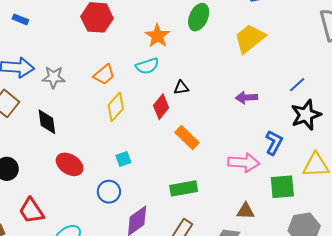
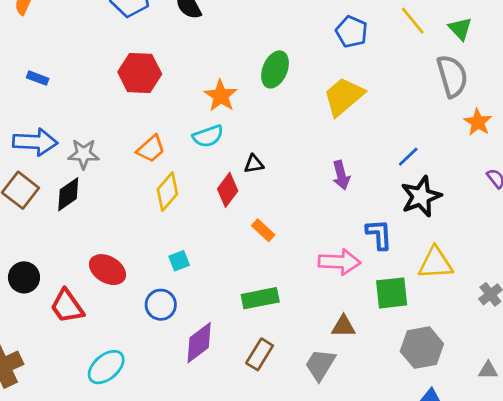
purple arrow: (246, 98) -> (341, 175), turned -100
black diamond: (47, 122) -> (68, 194), moved, turned 64
orange rectangle: (187, 138) -> (263, 230), size x0.7
blue L-shape: (274, 143) -> (379, 234), turned -30
red trapezoid: (31, 211) -> (67, 306), moved

